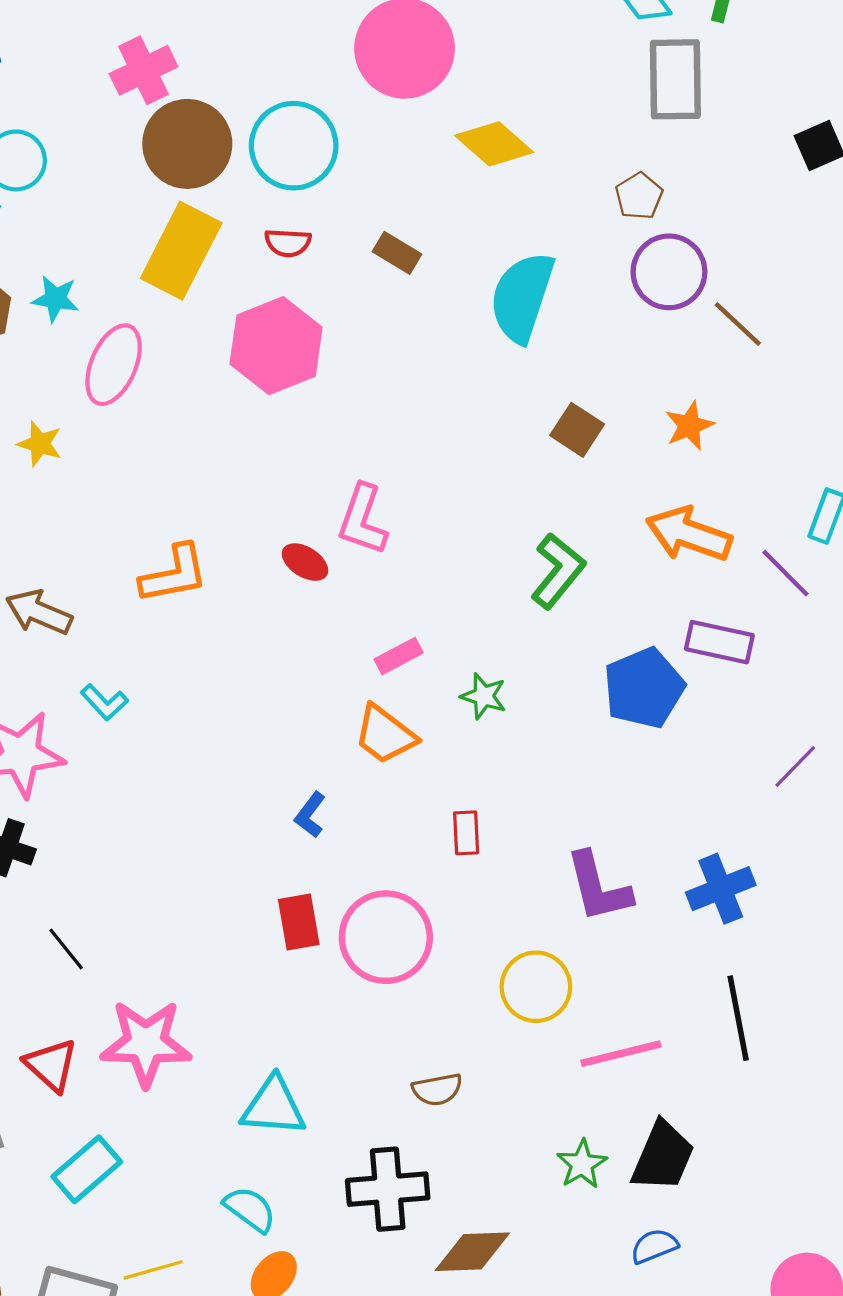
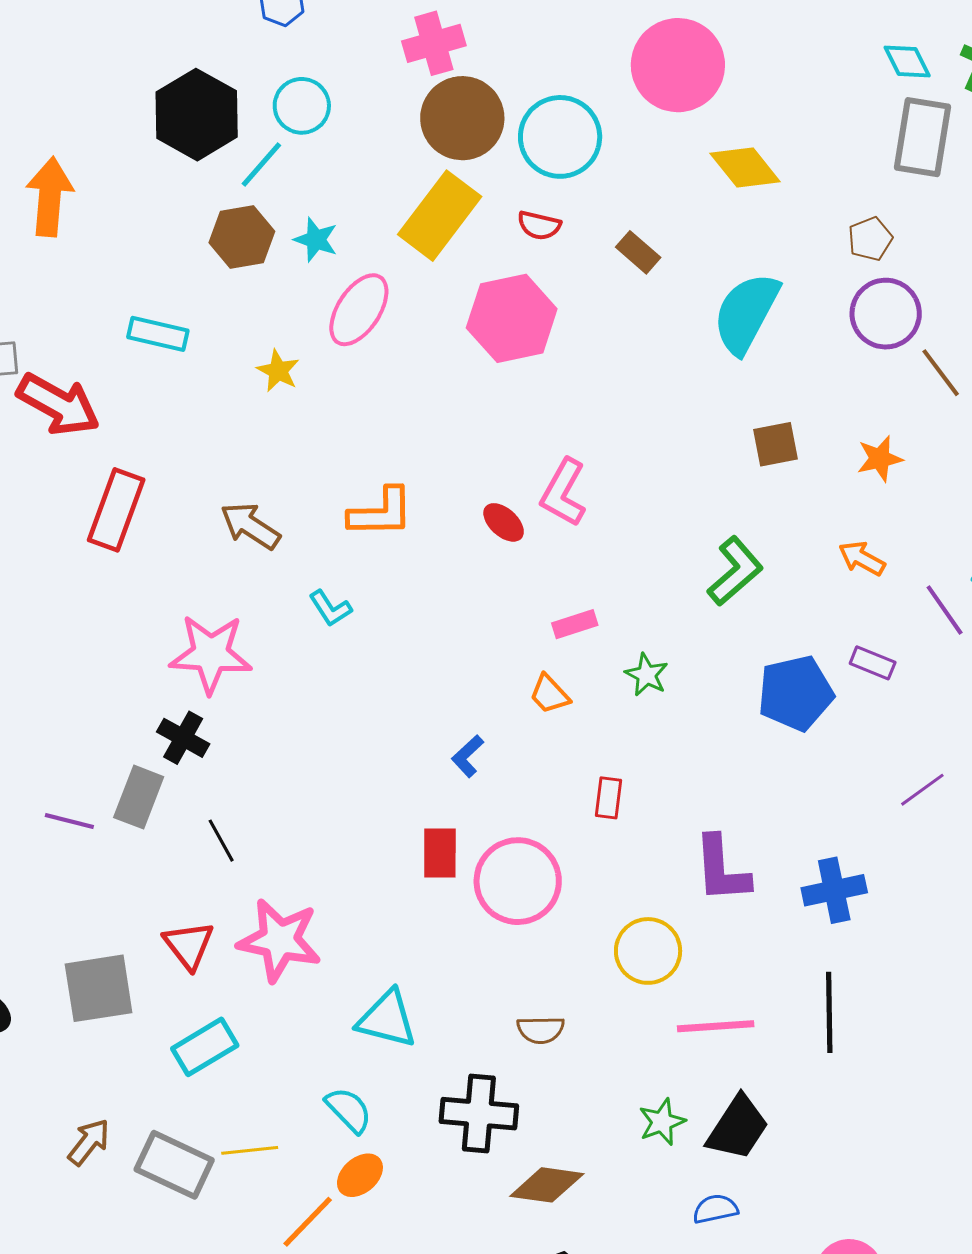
brown square: (577, 430) -> (776, 444), turned 36
orange arrow: (689, 534) -> (862, 558), size x0.6
purple rectangle: (719, 642) -> (873, 663), size x0.7
cyan L-shape: (104, 702) -> (330, 608), moved
orange trapezoid: (385, 734) -> (549, 694), size x0.7

